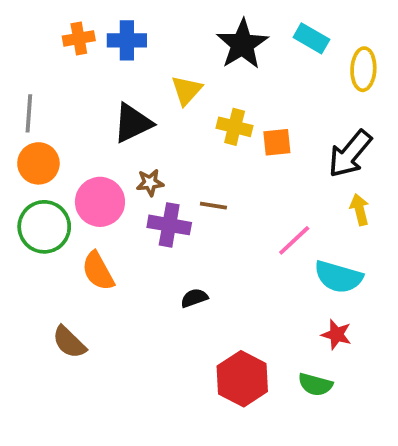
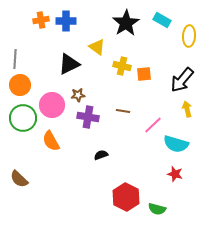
yellow triangle: (187, 90) -> (97, 47), turned -36
brown line: (213, 206) -> (123, 111), moved
brown semicircle: (69, 342) -> (19, 179), moved
green semicircle: (315, 385) -> (157, 209), moved

